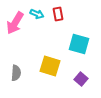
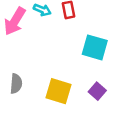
yellow square: (50, 66) -> (59, 91), moved

